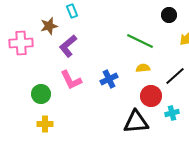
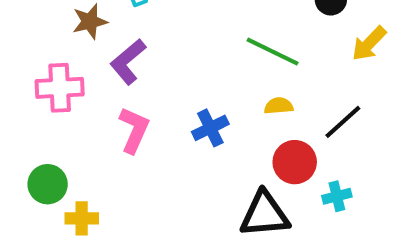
pink cross: (21, 43) -> (60, 88), moved
pink L-shape: (71, 80) -> (134, 130), turned -130
green circle: (41, 94) -> (48, 184), moved

